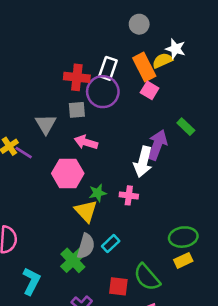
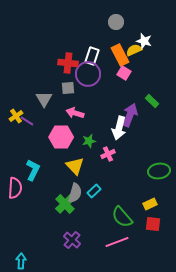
green star: (98, 193) -> (89, 141), moved
pink cross: (129, 195) -> (108, 154), turned -32
green ellipse: (183, 237) -> (159, 171), moved
cyan L-shape: (31, 281) -> (33, 170), moved
red square: (118, 286) -> (153, 224), moved

